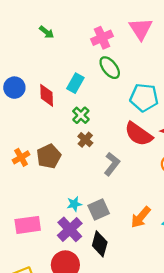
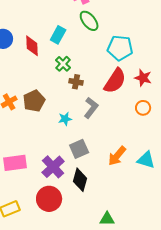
red semicircle: (139, 134) -> (115, 81), turned -92
brown cross: (85, 140) -> (76, 82), moved, turned -32
cyan star: (74, 204) -> (65, 119), moved

